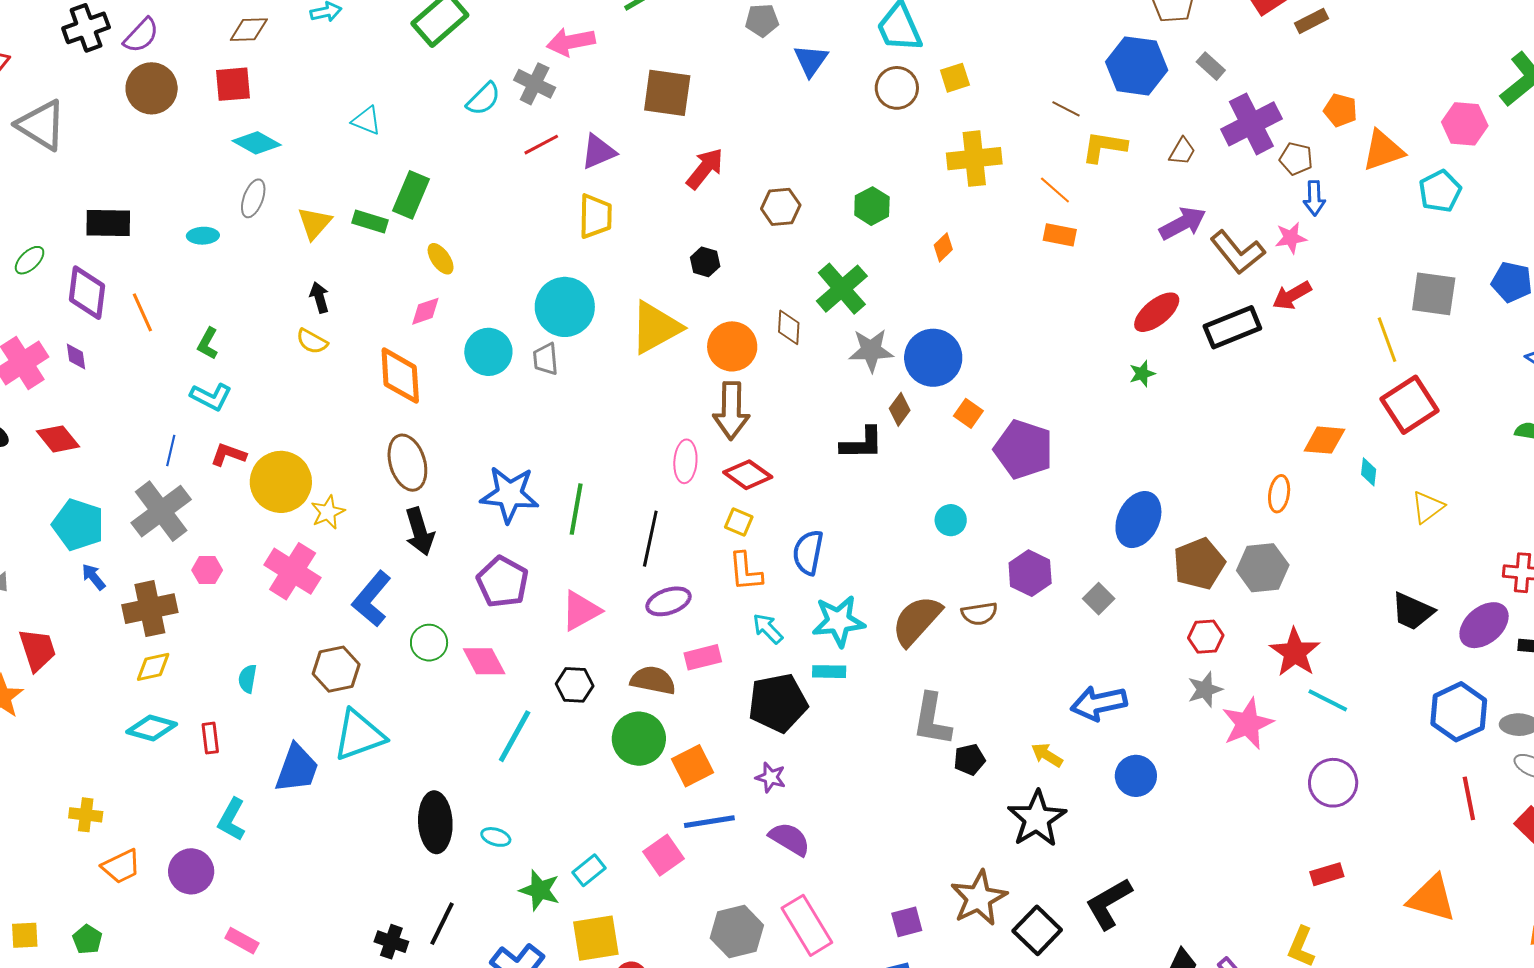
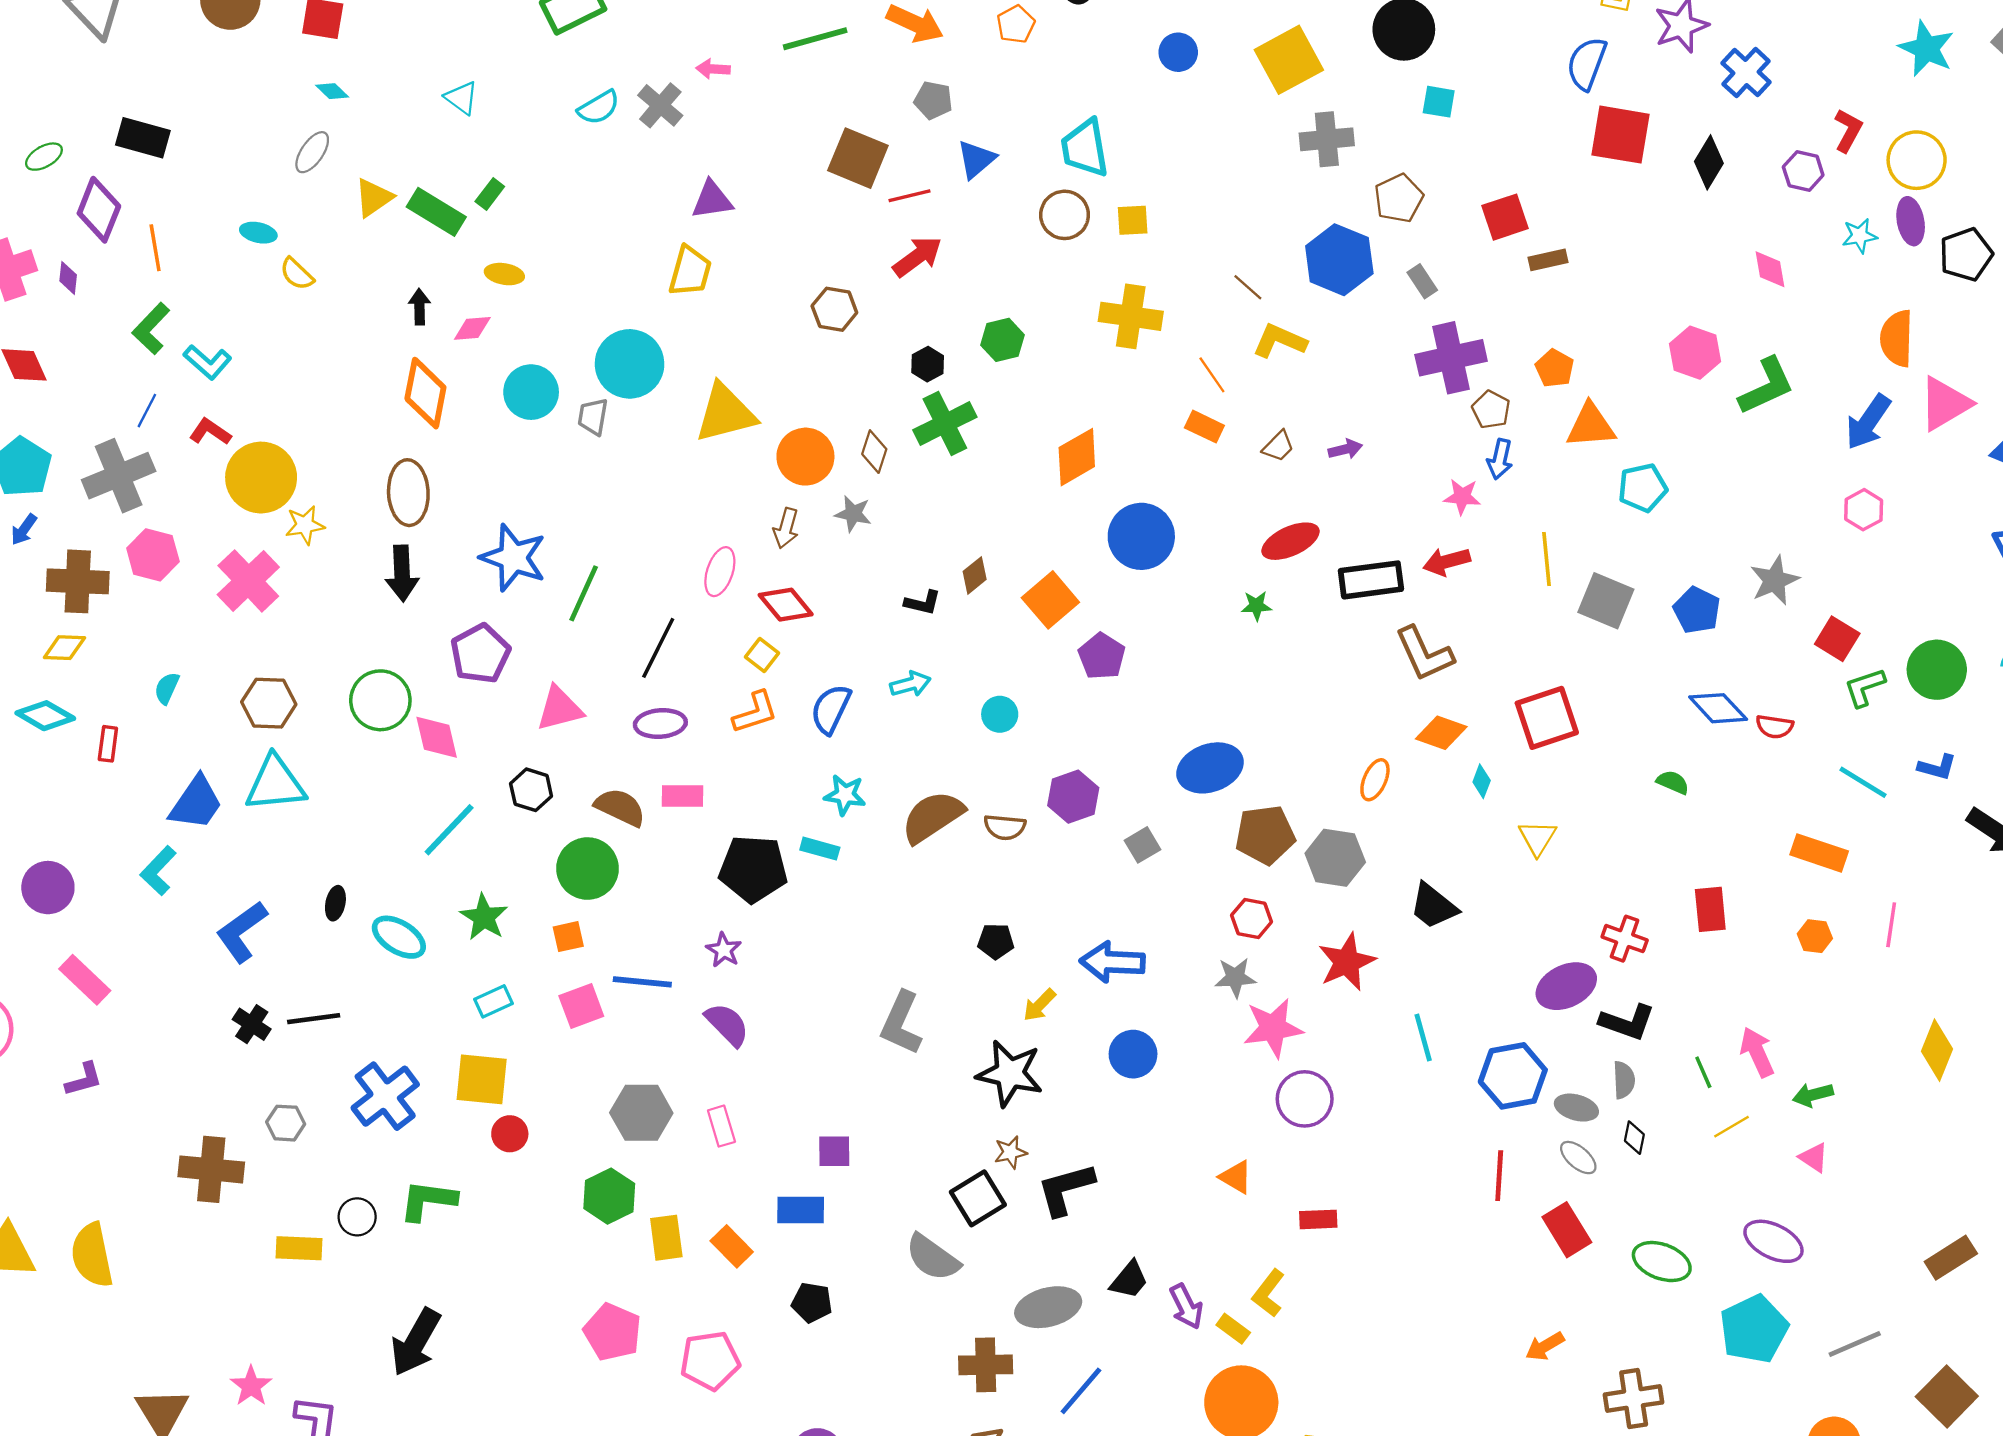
pink arrow: (571, 42) -> (713, 69), size x0.6
brown square: (667, 93) -> (858, 158), moved
pink hexagon: (1465, 124) -> (1695, 353), moved
cyan diamond: (257, 143) -> (332, 91), size x0.6
red line: (541, 145) -> (909, 196), moved
brown trapezoid: (1182, 151) -> (1278, 446), moved
red arrow: (705, 168) -> (917, 257), moved
green rectangle: (411, 195) -> (490, 194), size x0.6
brown hexagon: (781, 207) -> (834, 309), moved
green rectangle: (370, 221) -> (436, 212), size x1.4
purple arrow: (1183, 223) -> (1345, 449), size x0.6
cyan ellipse: (203, 236) -> (258, 233), moved
orange diamond: (943, 247) -> (1077, 457), moved, size x1.8
brown L-shape: (1238, 252) -> (1424, 654), moved
yellow ellipse: (441, 259) -> (504, 274), turned -60
black hexagon: (705, 262) -> (928, 364), moved
black arrow: (319, 297) -> (419, 307), moved
yellow line: (1387, 340) -> (1547, 559), moved
yellow semicircle: (312, 341) -> (297, 274), moved
green L-shape: (208, 343) -> (151, 329), moved, size x1.4
gray star: (871, 350) -> (853, 514), moved, size x0.7
blue circle: (933, 358) -> (1141, 536), moved
brown arrow: (731, 411) -> (786, 528), size x0.6
orange square: (968, 413) -> (1050, 600), size x1.6
black L-shape: (862, 443) -> (923, 603), size x0.7
purple pentagon: (1024, 449) -> (1102, 656), size x0.7
yellow triangle: (1428, 507) -> (1537, 838), turned -36
blue ellipse: (1138, 520) -> (1210, 768), turned 30
pink hexagon: (207, 570) -> (153, 555), size x1.5
orange L-shape: (745, 572) -> (755, 712), turned -117
blue arrow: (94, 577) -> (24, 530), turned -120
blue L-shape: (372, 599) -> (242, 932), moved
black trapezoid: (1413, 611) -> (1433, 906), moved
cyan star: (839, 621) -> (845, 795), size x0.7
cyan arrow: (768, 629) -> (910, 684), moved, turned 104
green circle: (429, 643) -> (380, 700), size x1.4
cyan line: (1328, 700) -> (1423, 1037), moved, turned 33
gray L-shape: (932, 719) -> (901, 1023), moved
yellow arrow: (1047, 755) -> (1039, 1005), turned -92
black pentagon: (970, 760) -> (996, 941), moved
orange square: (692, 766) -> (568, 937), moved, size x0.7
purple circle: (1333, 783) -> (1305, 1099), moved
black star: (1037, 819) -> (1010, 1073), turned 30
cyan L-shape: (232, 820) -> (158, 871), moved
black ellipse: (435, 822) -> (335, 903), size x0.5
cyan ellipse: (496, 837) -> (399, 937), size x1.6
green star: (540, 890) -> (484, 917), moved
brown star: (979, 898) -> (1010, 1152), moved, size x0.5
orange triangle: (1432, 898) -> (1236, 1177), moved, size x0.6
black line: (442, 924) -> (314, 1019), turned 42
pink rectangle: (807, 925) -> (721, 1126), size x0.6
pink rectangle: (242, 941) -> (85, 980), size x1.4

